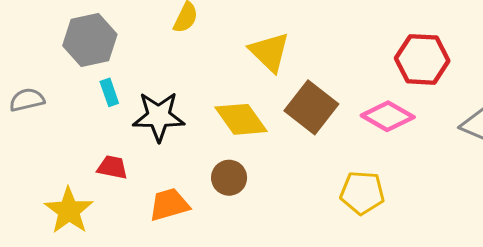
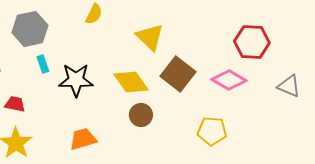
red trapezoid: (112, 167) -> (15, 104), moved
brown circle: (229, 178) -> (141, 115), moved

